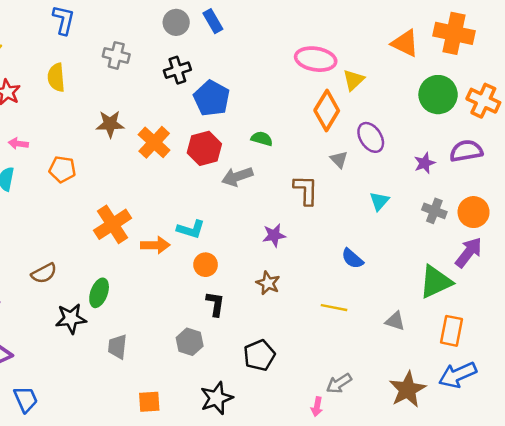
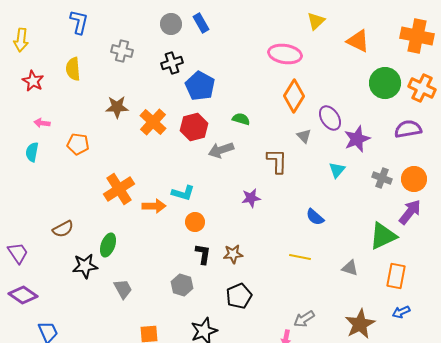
orange cross: (454, 33) -> (417, 36), moved
yellow triangle: (354, 80) -> (316, 21), moved
purple star: (425, 163) -> (357, 139), moved, size x1.5
brown star: (268, 283) -> (233, 254), moved, turned -30
gray trapezoid: (117, 347) -> (123, 289), turned 145
blue arrow: (458, 375) -> (401, 312), size x0.6

